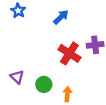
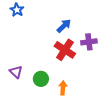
blue arrow: (61, 17) -> (64, 26), moved

